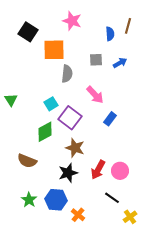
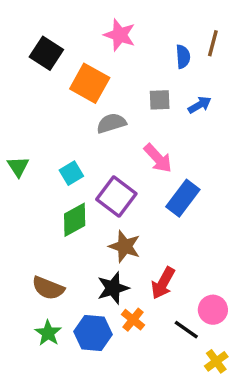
orange square: (54, 50) -> (90, 83), turned 30
gray semicircle: (67, 74) -> (111, 123), turned -114
cyan square: (51, 104) -> (71, 173), moved
blue rectangle: (110, 119) -> (183, 198), size x1.5
brown semicircle: (27, 161) -> (48, 288), moved
pink circle: (120, 171) -> (213, 310), moved
orange cross: (78, 215) -> (133, 320), moved

